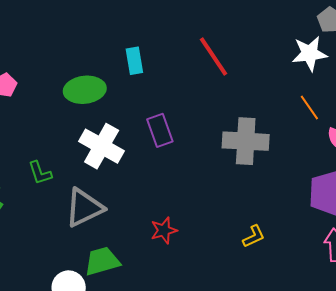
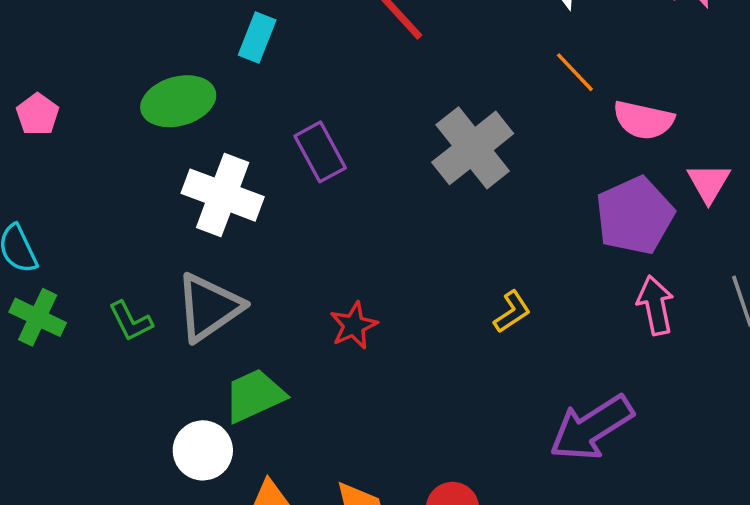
cyan rectangle: (134, 61) -> (257, 37), turned 40
gray cross: (246, 141) -> (473, 148), turned -33
green L-shape: (40, 173) -> (131, 321), moved

